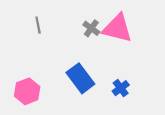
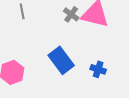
blue cross: (121, 88) -> (98, 69), turned -35

